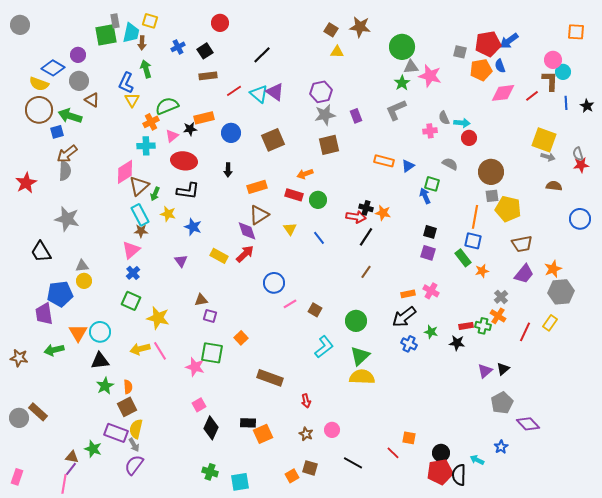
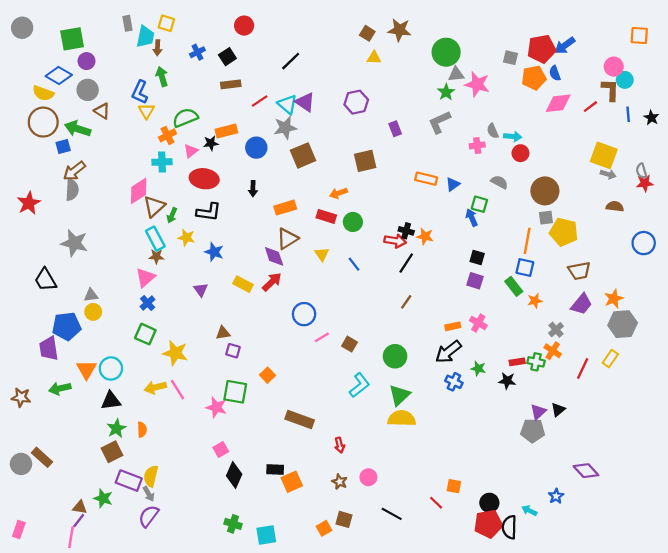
green square: (106, 35) -> (72, 39), moved
gray star: (325, 115) -> (285, 128), moved
gray pentagon: (502, 403) -> (533, 431), moved, turned 30
brown square: (127, 407) -> (112, 452), moved

